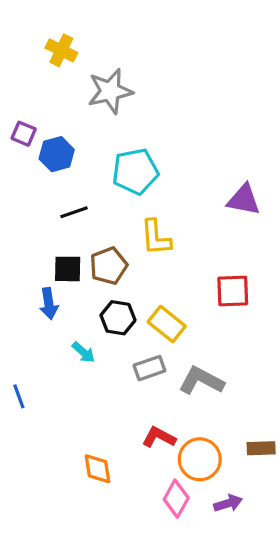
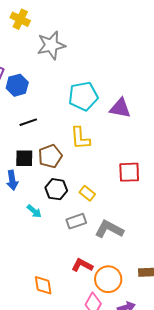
cyan pentagon: (135, 171) -> (83, 96), moved
purple triangle: (244, 200) -> (120, 108), moved
yellow rectangle: (167, 324) -> (87, 193), size x0.7

